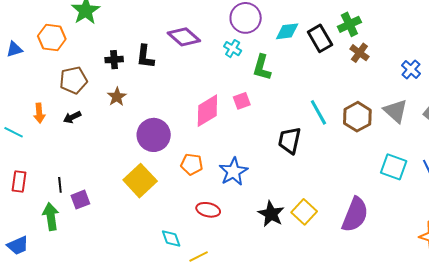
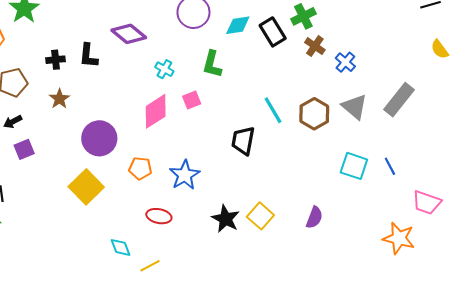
cyan cross: (233, 49) -> (164, 69), moved
blue cross: (411, 69) -> (345, 62), moved
purple square: (80, 200) -> (24, 149), moved
purple semicircle: (355, 215) -> (314, 217), size x0.6

